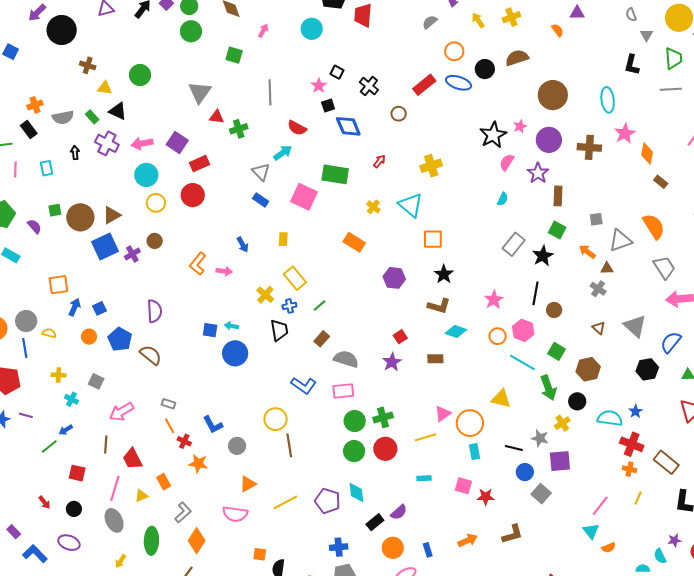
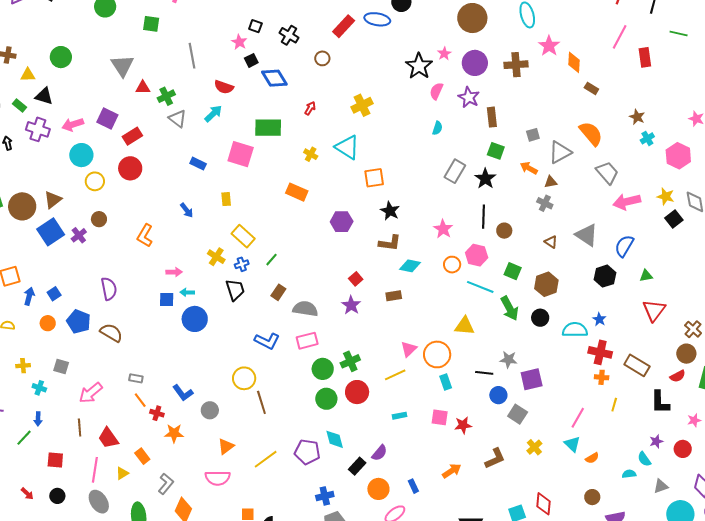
gray triangle: (261, 172) -> (177, 119), moved
pink arrow: (224, 271) -> (174, 272), moved
yellow cross: (562, 423) -> (534, 447), moved
blue arrow: (66, 430) -> (38, 419), turned -48

